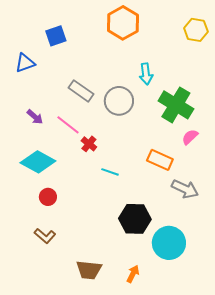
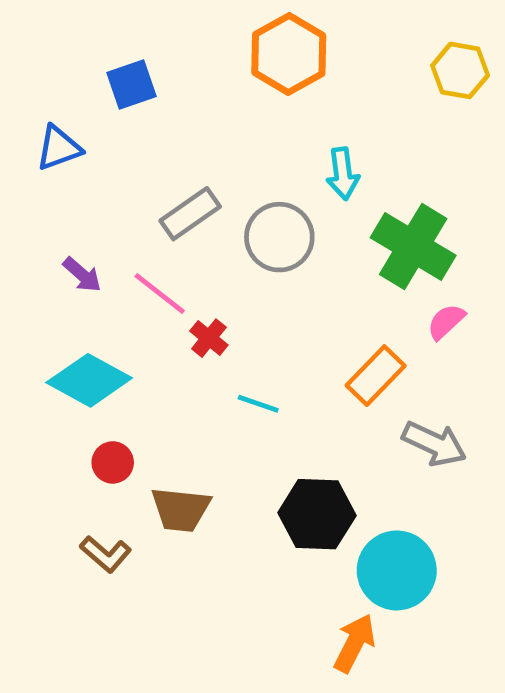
gray rectangle: (81, 91) -> (190, 214), turned -70
orange rectangle: (160, 160) -> (376, 376), turned -70
brown trapezoid: (89, 270) -> (181, 509), moved
orange arrow: (133, 274) -> (354, 643), moved, size x1.4

